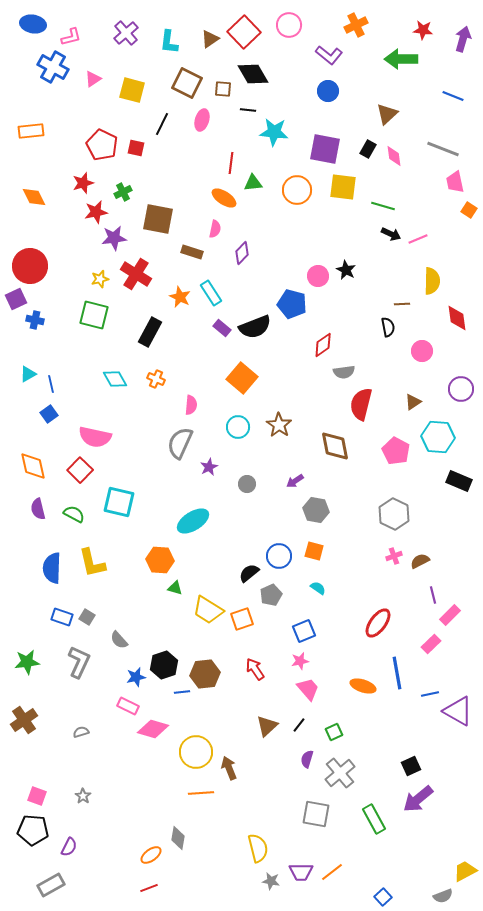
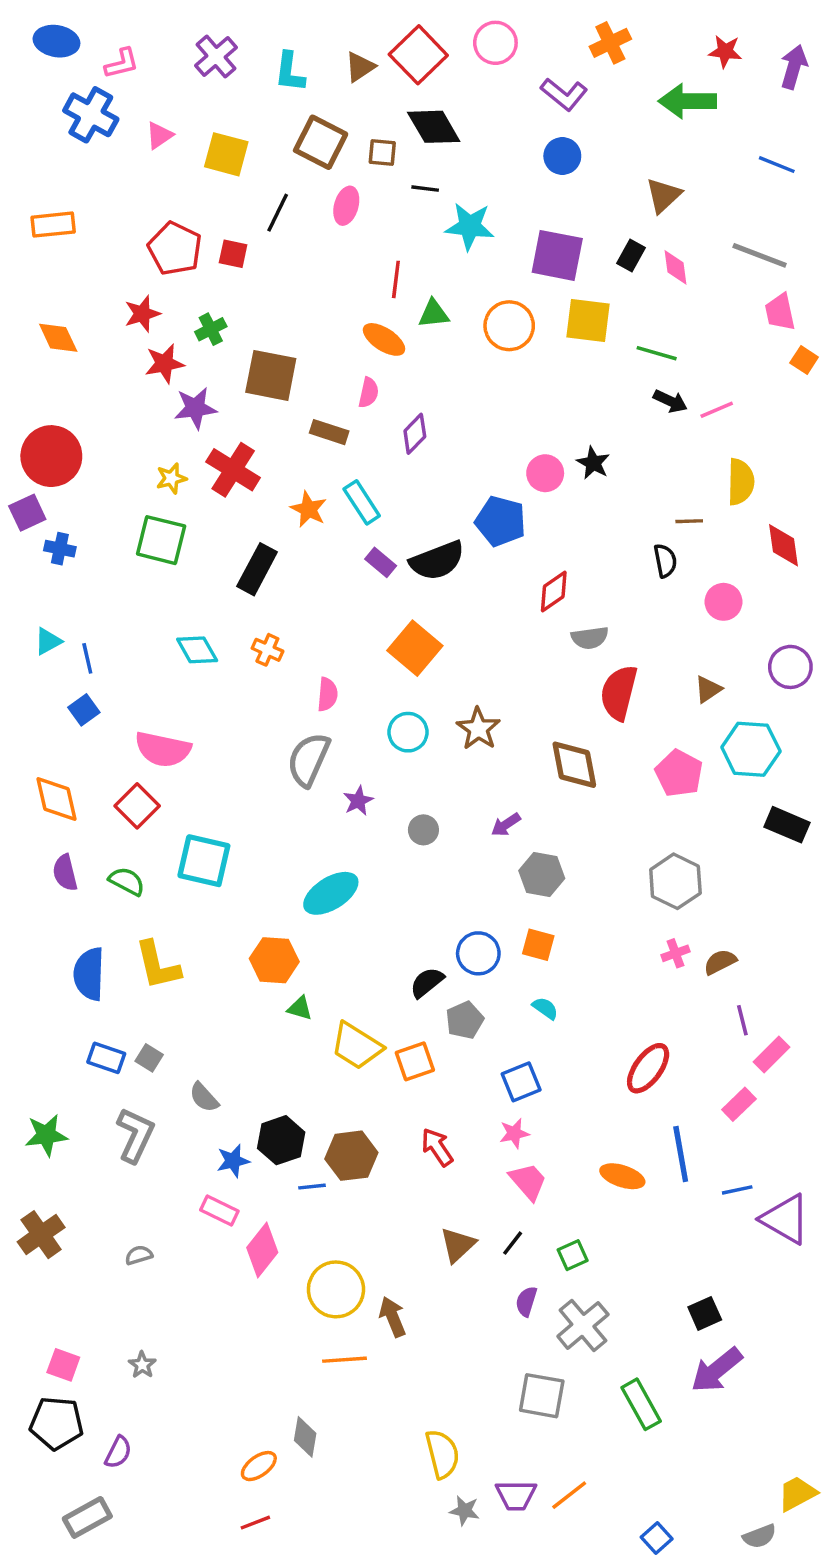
pink diamond: (153, 729) -> (262, 1250), turned -68

